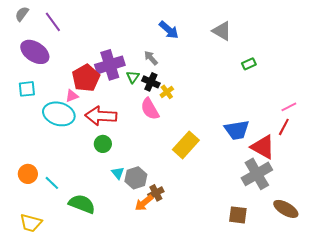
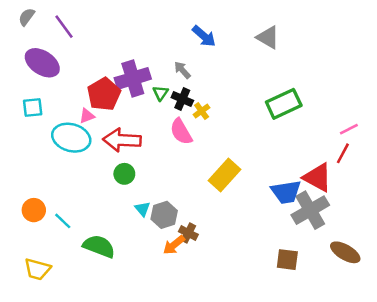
green rectangle: (249, 64) -> (284, 104), moved, size x2.0
blue trapezoid: (237, 130) -> (286, 192), moved
brown cross: (156, 193) -> (188, 233), turned -35

